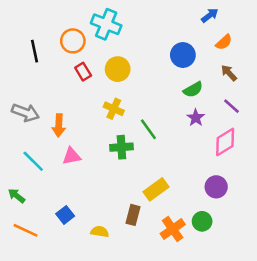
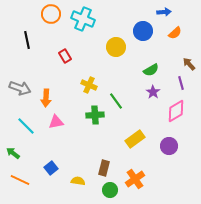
blue arrow: (210, 15) -> (164, 12), turned 32
orange circle: (73, 41) -> (51, 14), moved
blue circle: (183, 55) -> (143, 31), moved
yellow circle: (118, 69) -> (116, 47), moved
brown arrow: (229, 73) -> (189, 64), moved
purple line: (232, 106) -> (181, 83), turned 32
yellow rectangle: (156, 189) -> (135, 139), moved
green circle: (202, 221) -> (110, 190), moved

